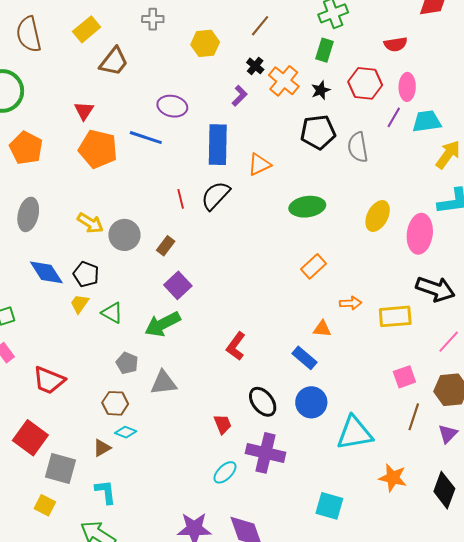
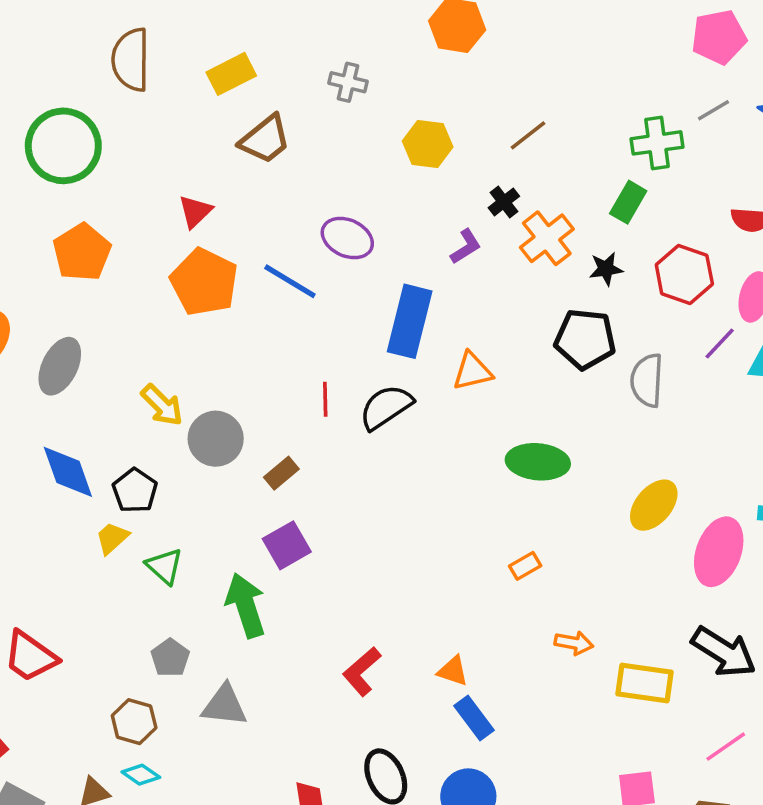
orange rectangle: (314, 266) -> (525, 566), size x0.7
green arrow: (163, 324) -> (246, 605), turned 87
orange triangle: (322, 329) -> (453, 671), moved

